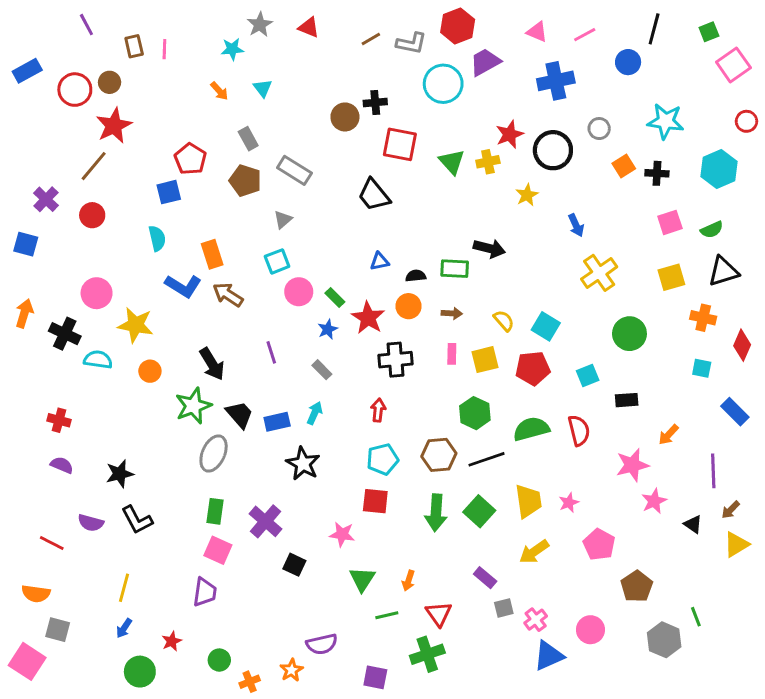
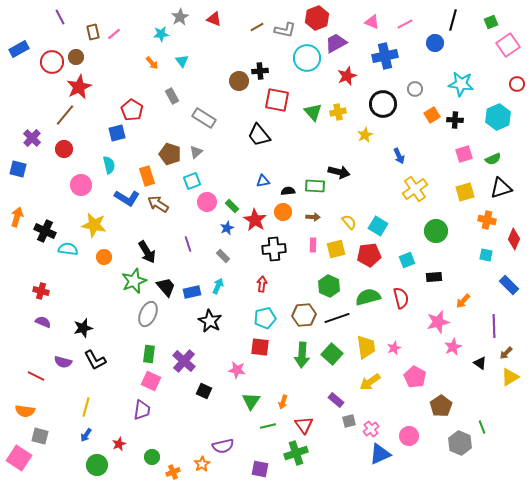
pink line: (164, 49) -> (114, 34), turned 48
red star: (510, 134) -> (347, 76), moved
brown pentagon: (245, 181) -> (170, 154), moved
pink circle: (97, 293) -> (81, 185), moved

